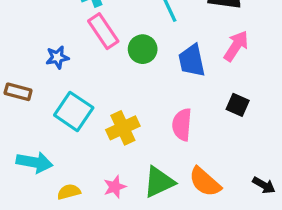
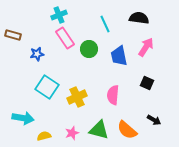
brown rectangle: (18, 92) -> (13, 35), moved
green triangle: (159, 182) -> (99, 130), turned 40
black arrow: (264, 185) -> (154, 120), moved

